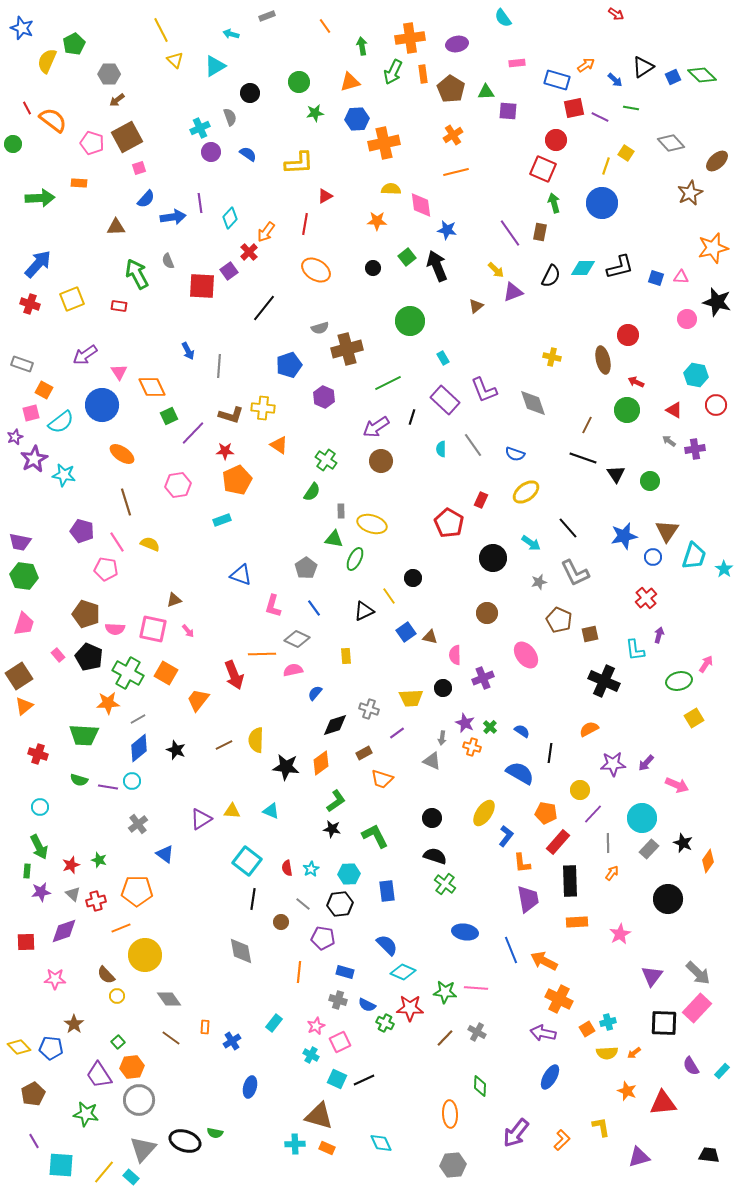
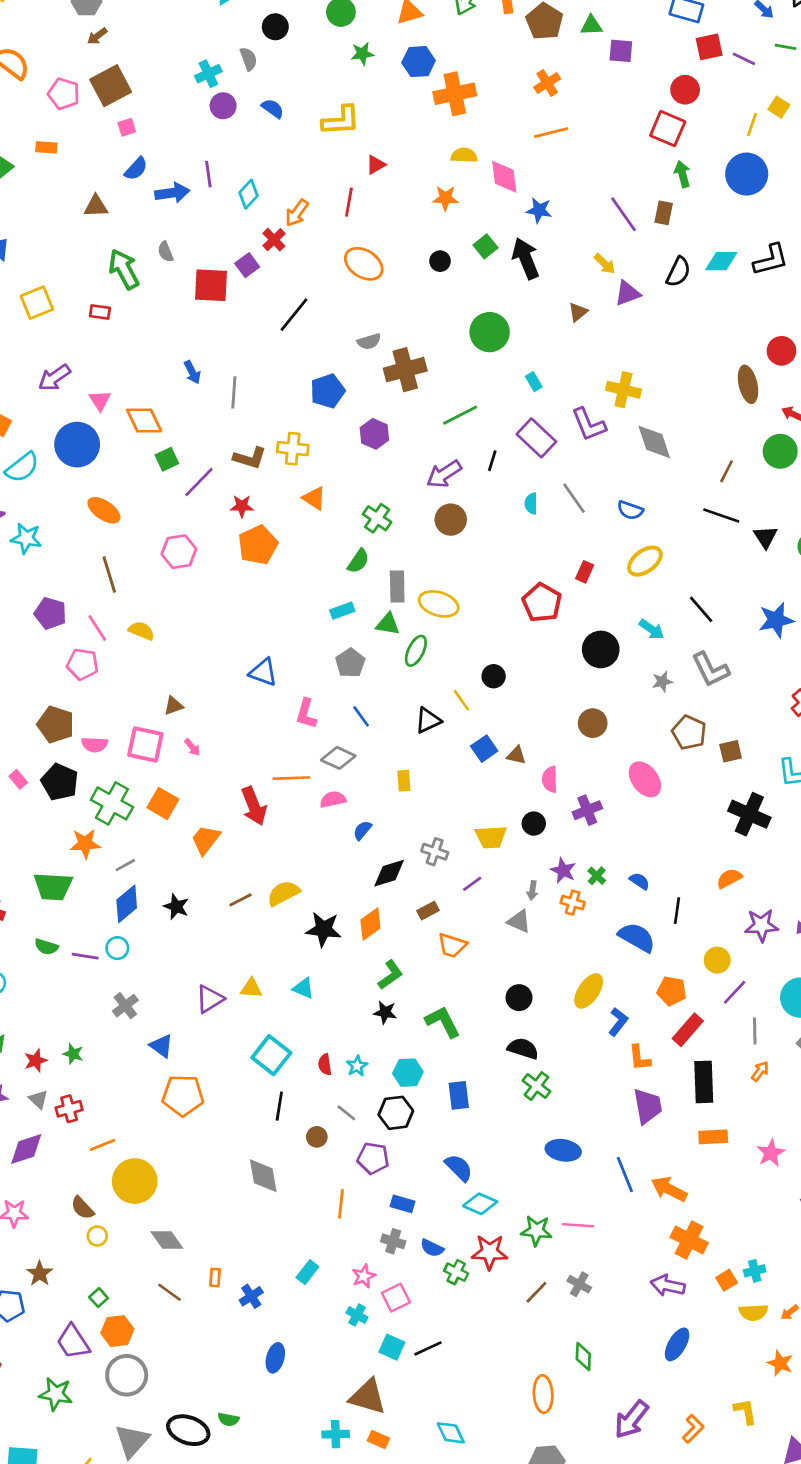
yellow cross: (552, 357) -> (623, 390), moved, size x1.4
gray rectangle: (341, 511) -> (397, 587), size x1.6
cyan rectangle: (222, 520) -> (342, 611), moved
yellow semicircle: (256, 740) -> (283, 893), turned 60
orange pentagon: (137, 891) -> (183, 1095), moved

